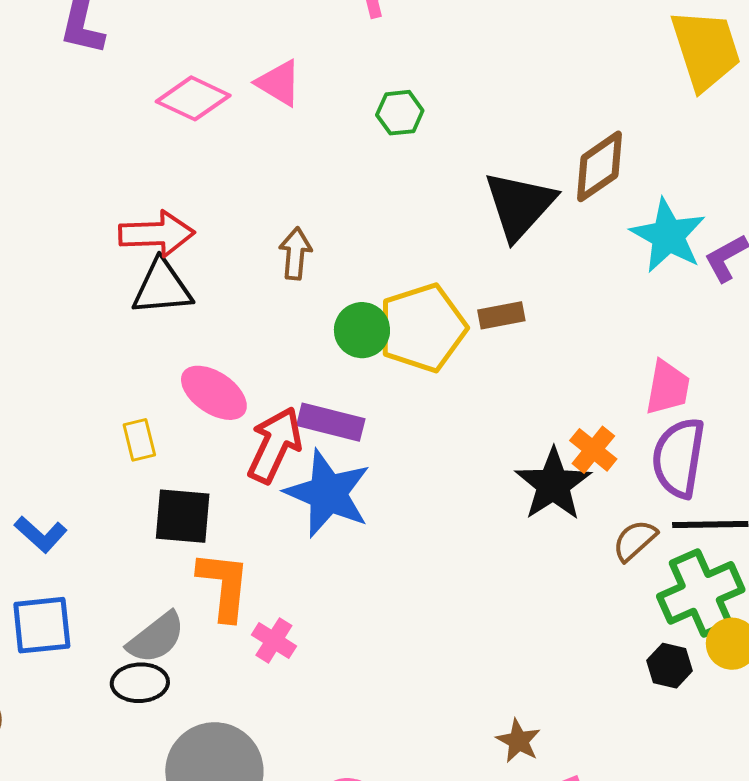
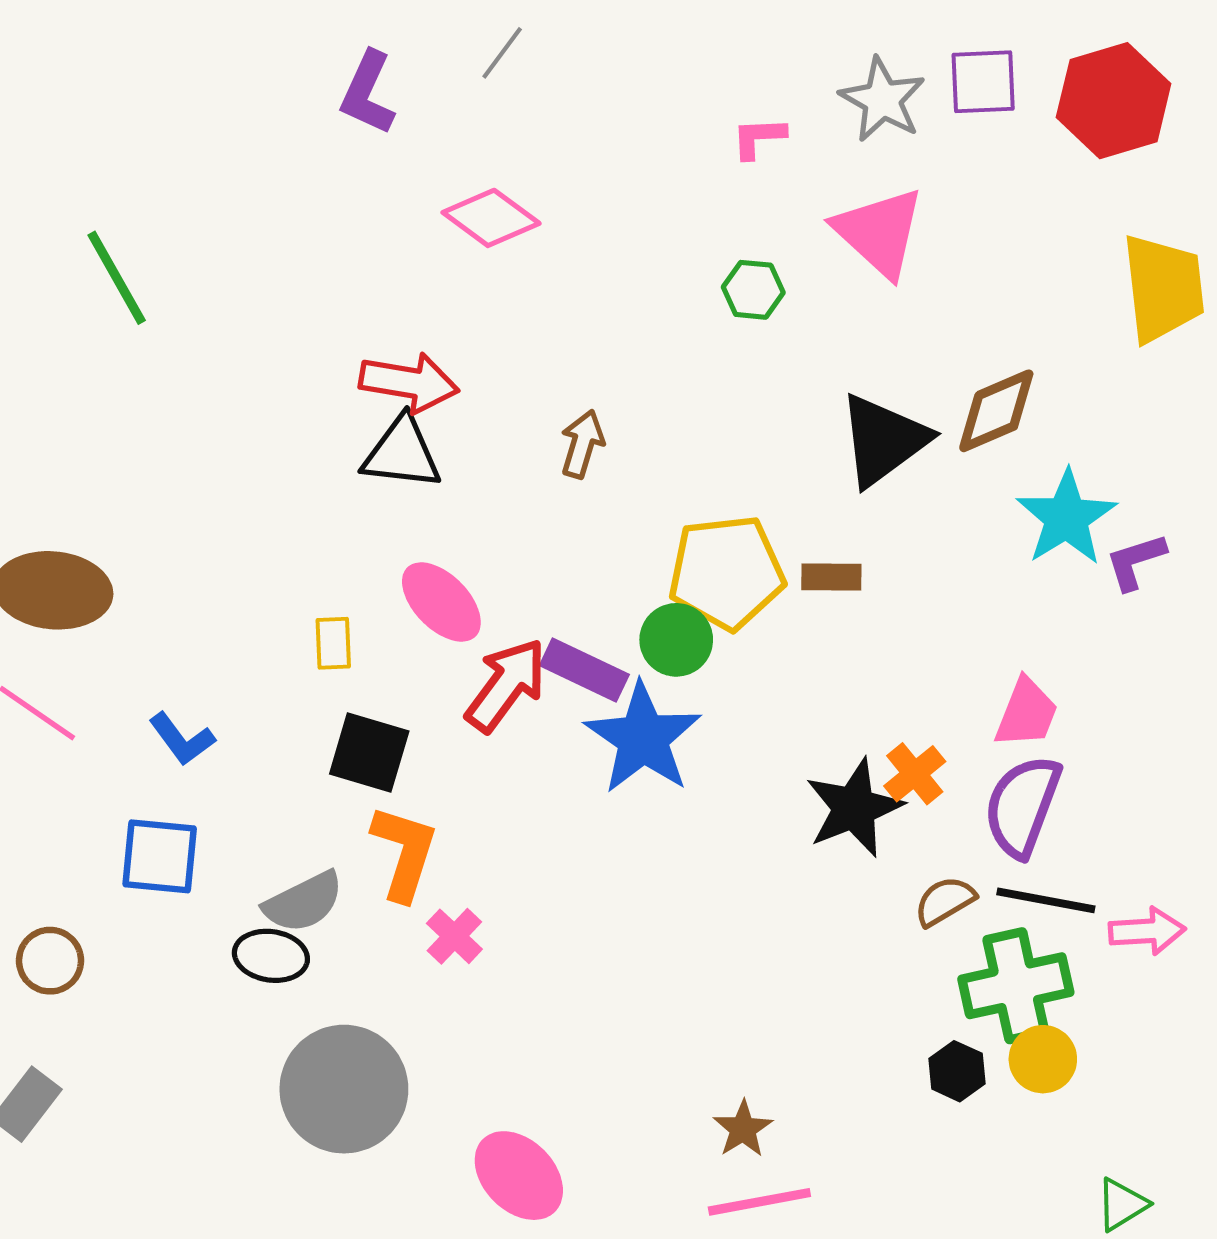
pink triangle: (279, 83) -> (879, 232), moved, size x1.5
green circle: (362, 330) -> (676, 640), moved
blue star: (328, 493) -> (643, 738), moved

